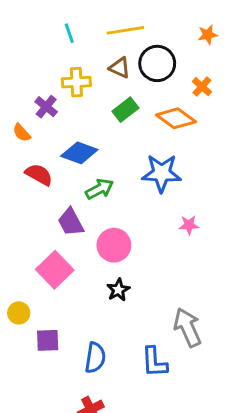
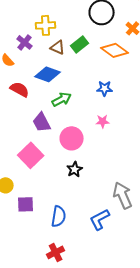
brown triangle: (120, 68) -> (58, 47), moved
blue star: (162, 173) -> (105, 88), size x0.6
pink star: (189, 225) -> (103, 121), moved
blue L-shape: (154, 362) -> (100, 219), turned 65

